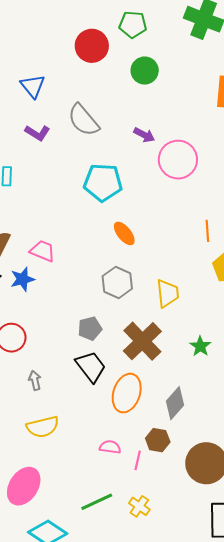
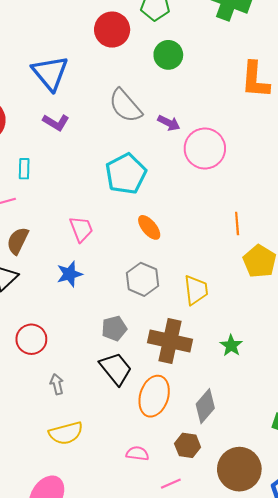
blue triangle: (33, 86) -> (50, 73), size x1.4
gray semicircle: (83, 120) -> (125, 106), moved
cyan pentagon: (103, 182) -> (126, 174), turned -30
pink trapezoid: (43, 251) -> (81, 229), moved, turned 48
blue star: (22, 279) -> (69, 274), moved
brown cross: (142, 341) -> (170, 341), turned -33
pink line: (138, 460) -> (171, 484), moved, turned 54

